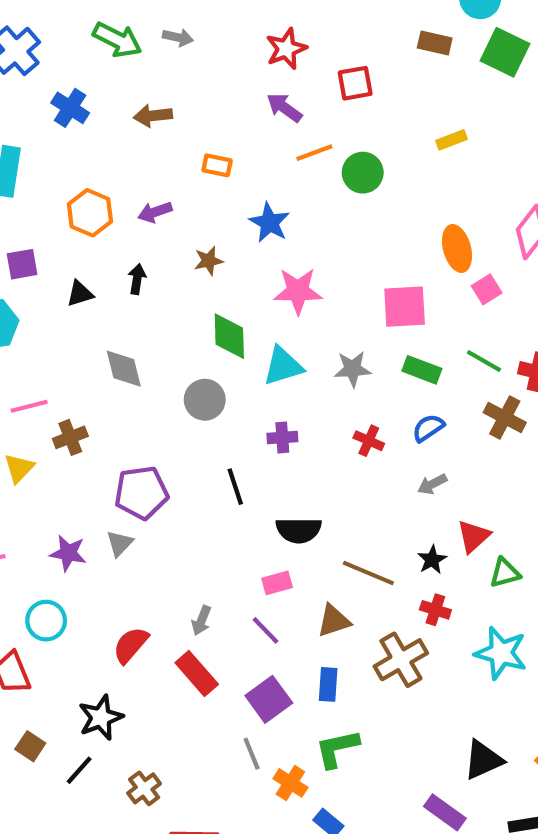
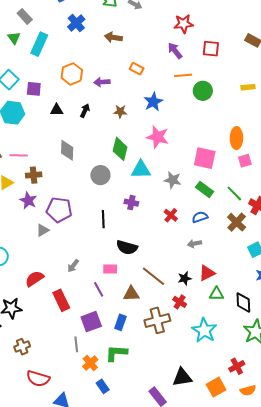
purple star: (68, 553) -> (28, 201), moved
gray arrow: (201, 620) -> (73, 266), moved

